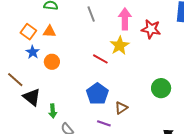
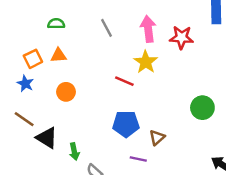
orange square: (28, 32) -> (33, 59), turned 35
blue star: (33, 52) -> (25, 84), moved
blue pentagon: (97, 94) -> (126, 124), turned -30

